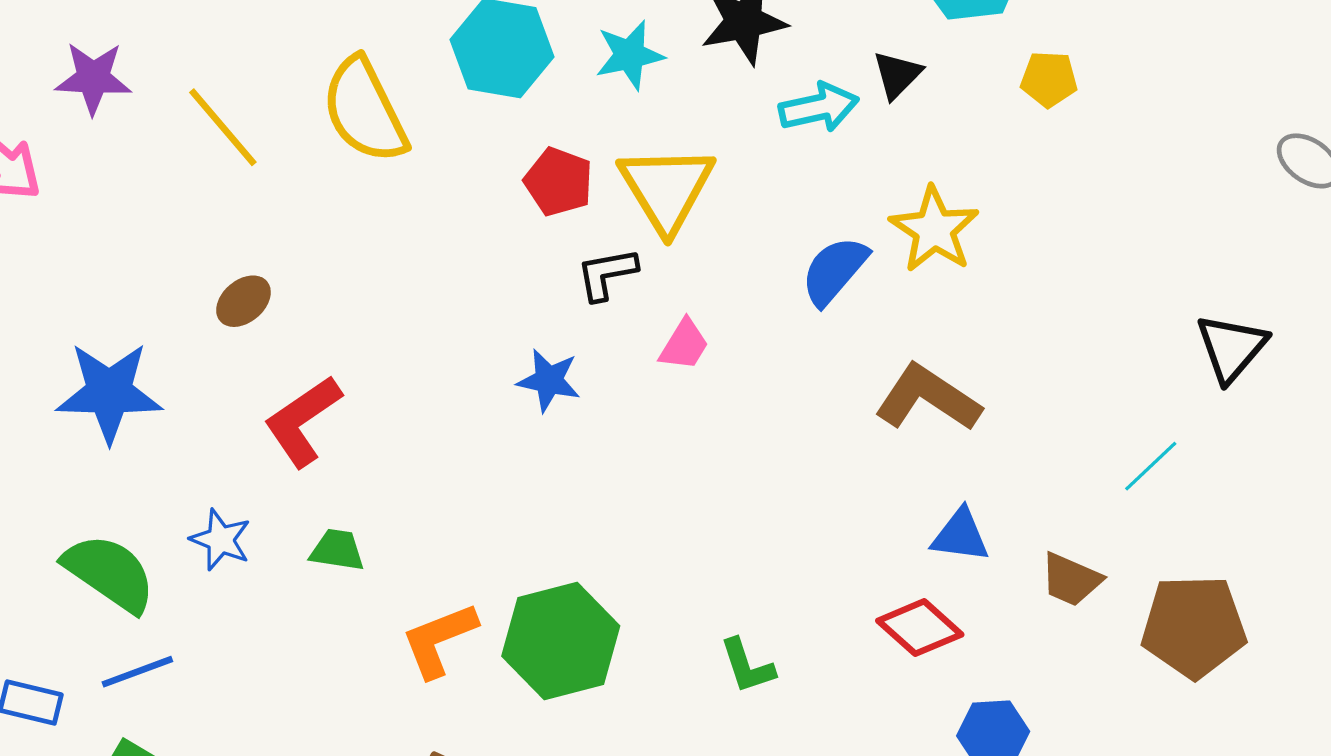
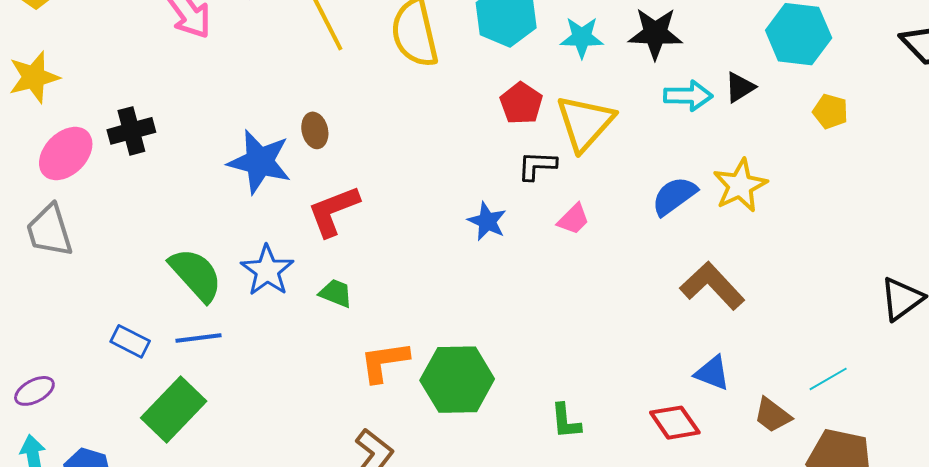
brown ellipse: (243, 301) -> (315, 130), turned -76
blue star: (109, 392) -> (260, 162), moved
cyan line: (1151, 466) -> (828, 379), moved
blue star: (221, 540) -> (267, 271), size x1.4

